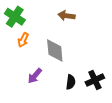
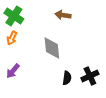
orange arrow: (23, 40) -> (12, 38), moved
purple arrow: (35, 76) -> (13, 71), moved

